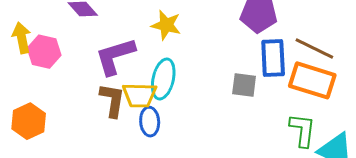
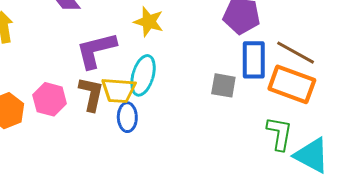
pink hexagon: (44, 52) -> (50, 99), moved

